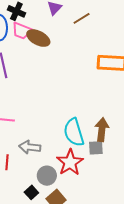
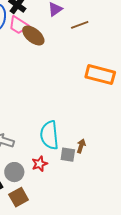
brown arrow: (102, 130) -> (81, 146), moved, size x0.6
red star: (70, 162) -> (40, 164), size x0.6

